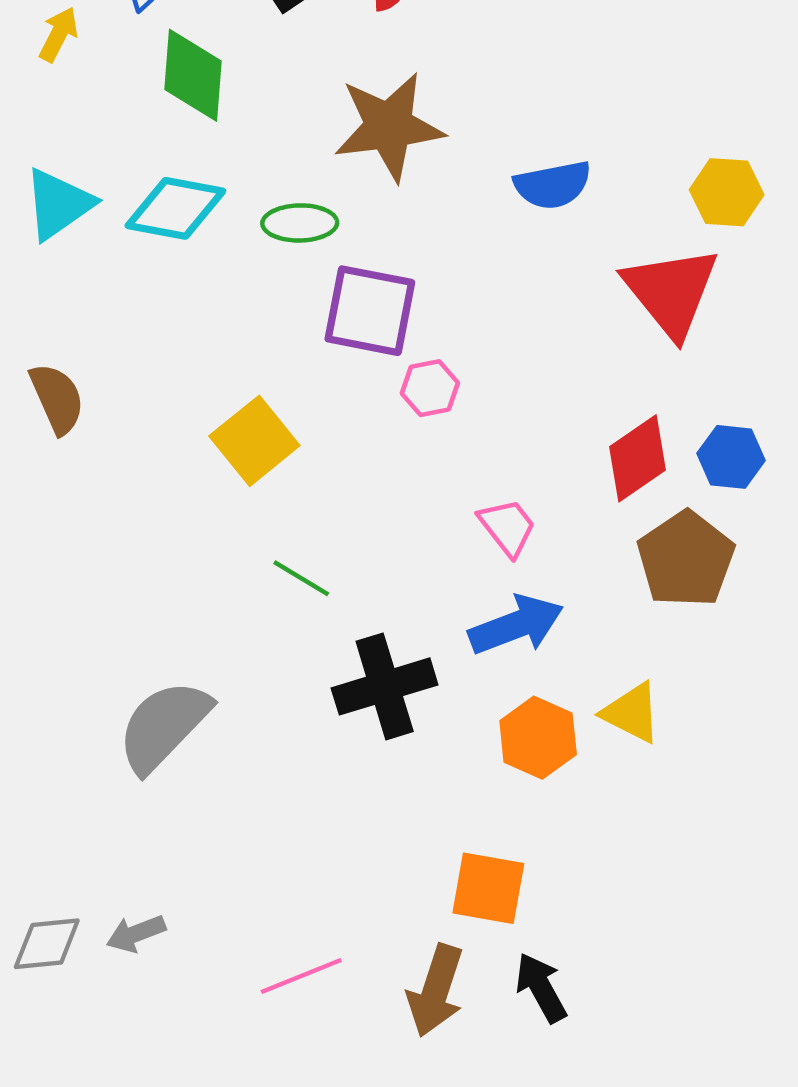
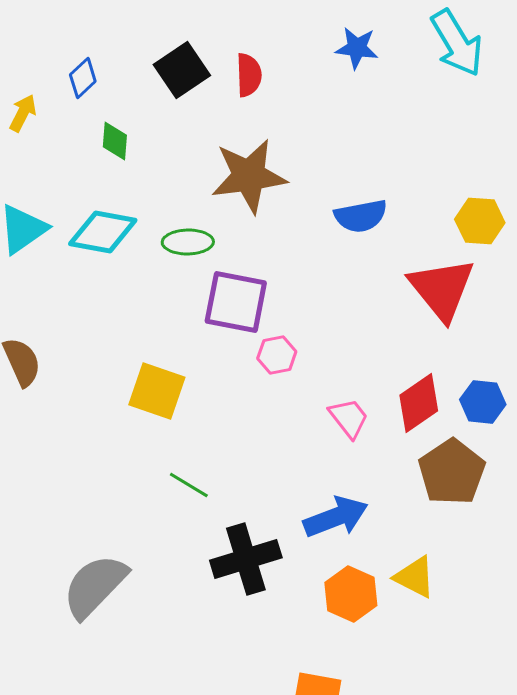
green diamond: (193, 75) -> (115, 141), size x0.6
yellow square: (254, 441) -> (157, 391), turned -32
pink trapezoid: (507, 527) -> (349, 418), moved

